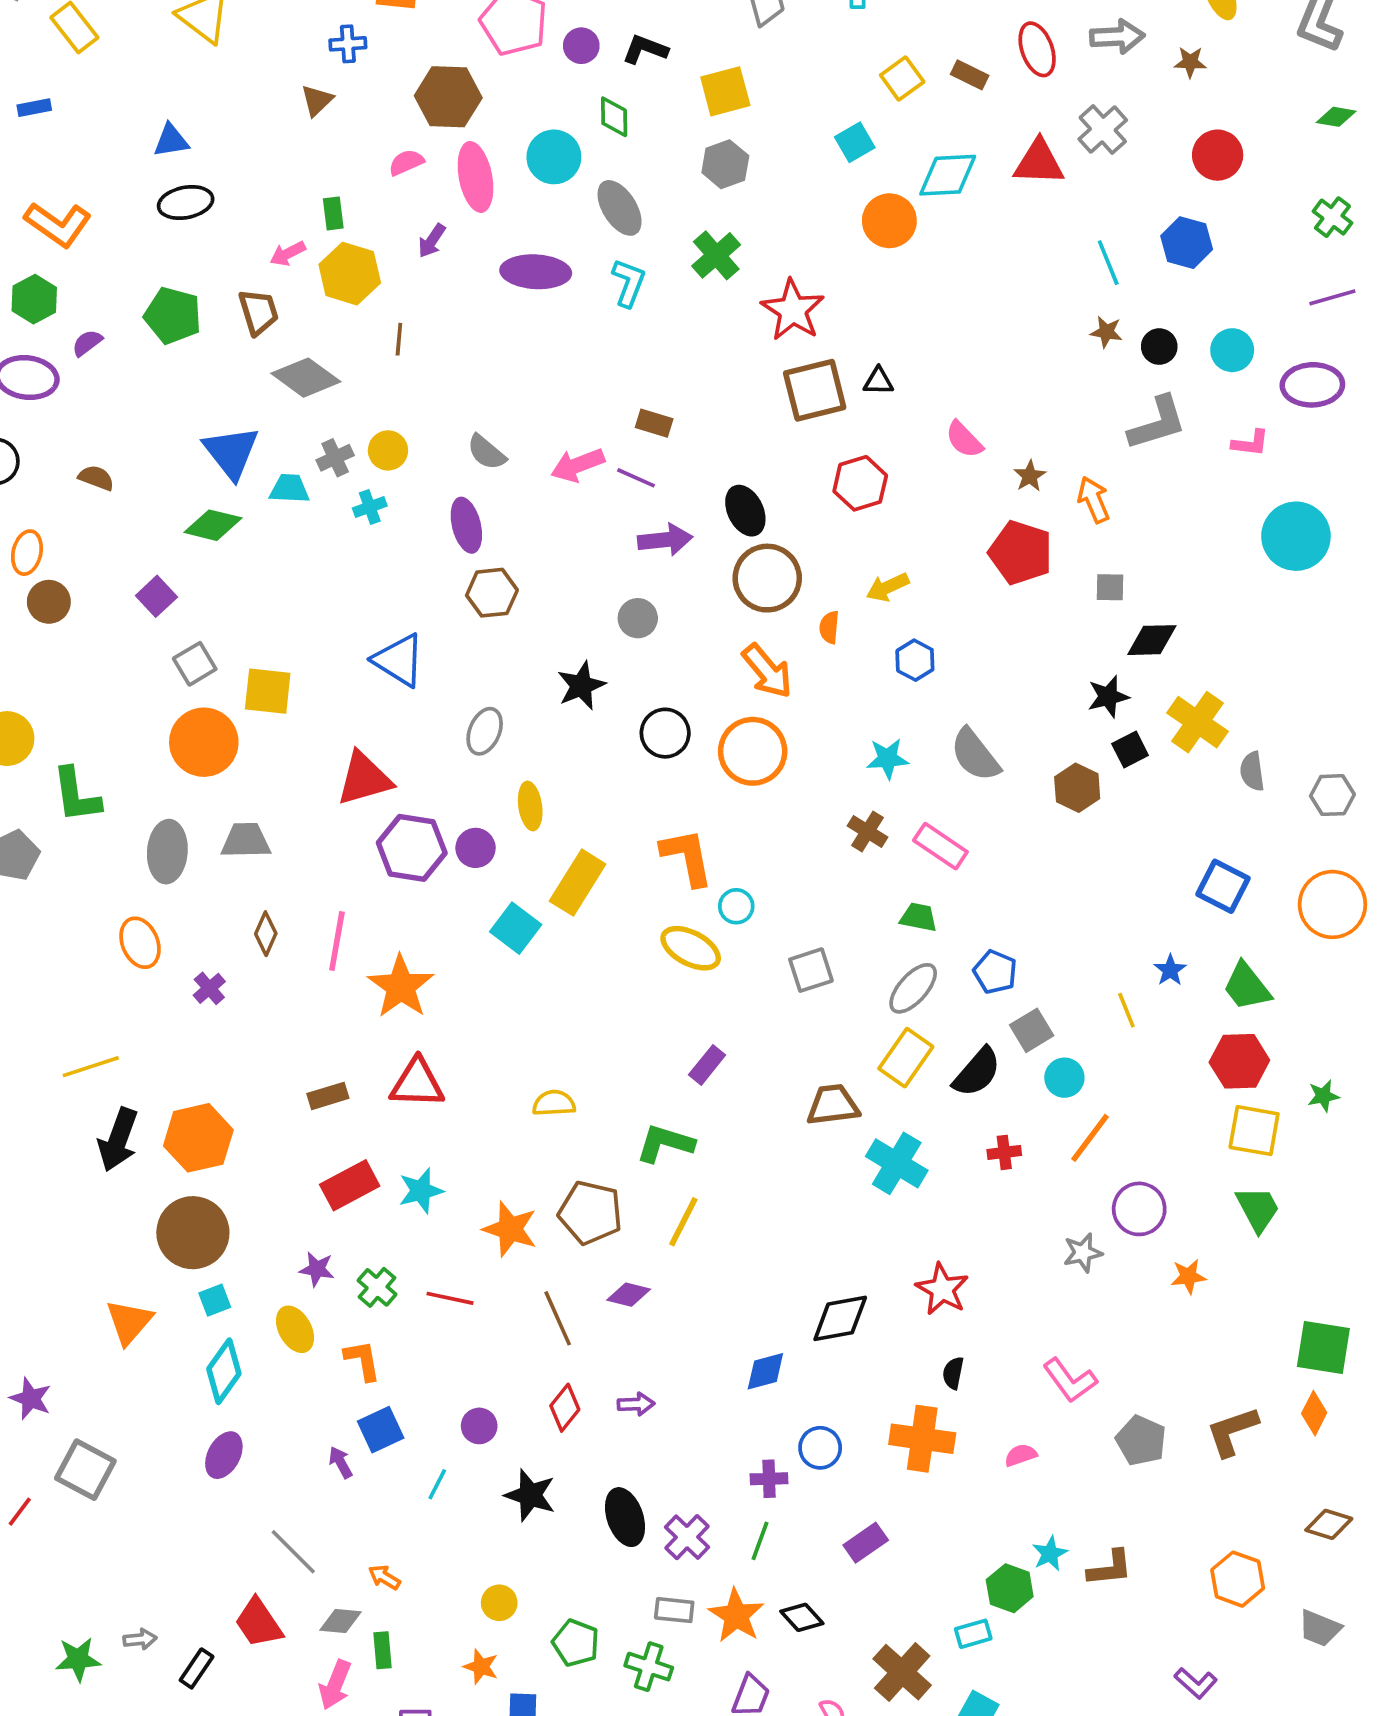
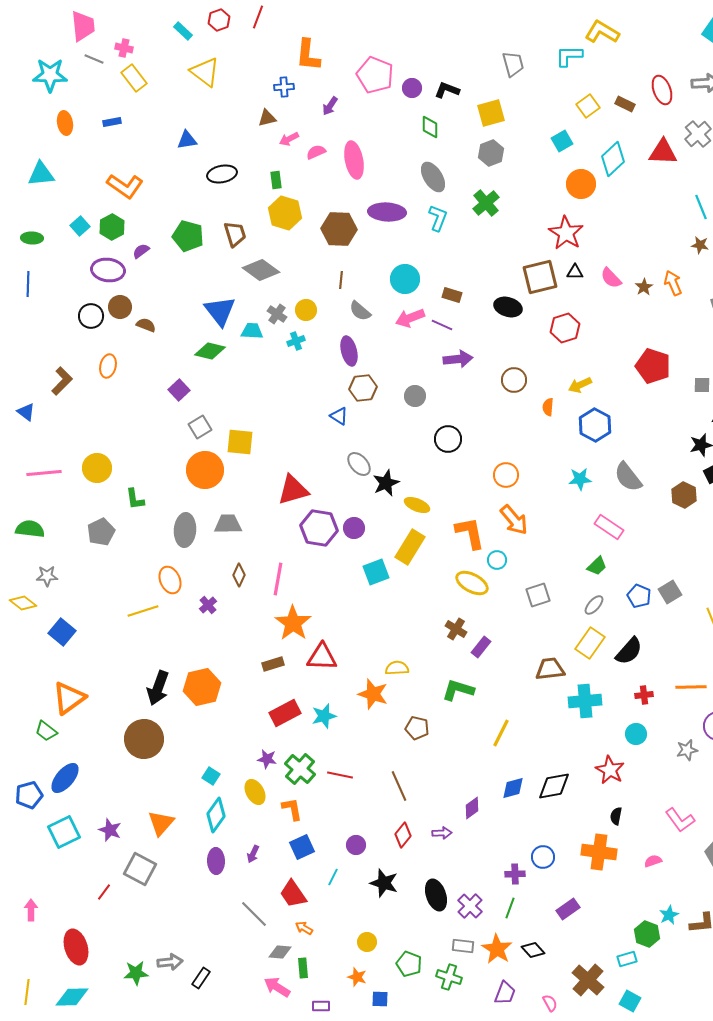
brown hexagon: (448, 97) -> (339, 229), moved
brown triangle: (317, 100) -> (267, 118), turned 30
cyan circle: (554, 157) -> (405, 279), moved
cyan diamond: (948, 175) -> (613, 159), turned -40
black ellipse: (186, 202) -> (222, 174), moved
purple arrow: (432, 241) -> (330, 106), moved
pink arrow: (288, 254) -> (289, 139), moved
red star: (793, 310) -> (566, 233), moved
brown line: (399, 339) -> (341, 280), moved
pink semicircle: (964, 440) -> (611, 278), moved
gray cross: (335, 458) -> (277, 314), turned -30
brown star: (1030, 476) -> (644, 287), moved
orange arrow: (1094, 500) -> (673, 283), moved
black ellipse: (745, 511) -> (508, 307), moved, turned -48
brown circle: (767, 578) -> (514, 380), size x0.7
brown circle: (49, 602) -> (120, 307), moved
gray circle: (638, 618) -> (415, 396), moved
blue triangle: (399, 660) -> (339, 416), moved, size x0.6
blue hexagon: (915, 660) -> (595, 425), size x1.5
orange arrow: (767, 671) -> (514, 520), moved
black star: (581, 686) -> (386, 483), moved
gray ellipse: (485, 731) -> (359, 464), turned -65
black circle: (665, 733) -> (448, 439), moved
orange circle: (753, 751) -> (506, 475), size x0.7
green L-shape: (76, 795) -> (135, 499), size x0.7
yellow ellipse: (530, 806) -> (417, 505), moved, turned -60
brown cross: (868, 832) -> (456, 629), moved
green trapezoid: (919, 917) -> (597, 566), turned 125
cyan square: (516, 928) -> (376, 572), turned 32
orange star: (401, 987) -> (293, 623), moved
gray ellipse: (913, 988) -> (594, 605), size x0.7
gray square: (1032, 1030) -> (670, 592), moved
yellow line: (91, 1067) -> (143, 611), moved
cyan circle: (1064, 1078) -> (636, 734), moved
orange line: (1090, 1138) -> (691, 687), turned 52
cyan cross: (897, 1163) -> (585, 701), turned -36
brown pentagon: (590, 1213) -> (417, 728), size x0.7
yellow line: (683, 1222) -> (501, 733), moved
orange star: (510, 1229) -> (373, 694), moved
brown circle: (193, 1233) -> (144, 739), moved
green cross: (377, 1287) -> (300, 769), size x1.4
purple diamond: (629, 1295) -> (472, 808), moved, turned -50
cyan square: (215, 1300) -> (211, 776), turned -36
orange triangle: (129, 1322) -> (161, 823), moved
blue diamond: (765, 1371) -> (513, 788), moved
purple ellipse: (224, 1455) -> (216, 861), turned -30
purple arrow: (341, 1462) -> (253, 854), moved, turned -126
red trapezoid: (259, 1623) -> (293, 894), moved
gray arrow: (140, 1639) -> (170, 962), size x1.4
pink arrow: (335, 1685) -> (277, 987), turned 100

